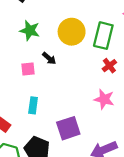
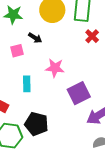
pink star: (104, 99) -> (55, 68), moved
purple square: (68, 128) -> (79, 93), moved

